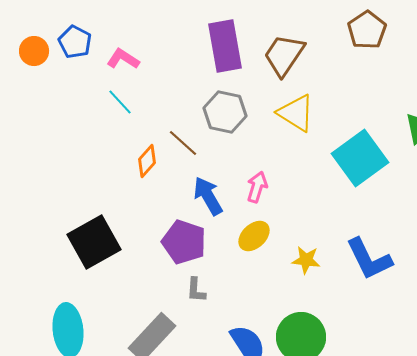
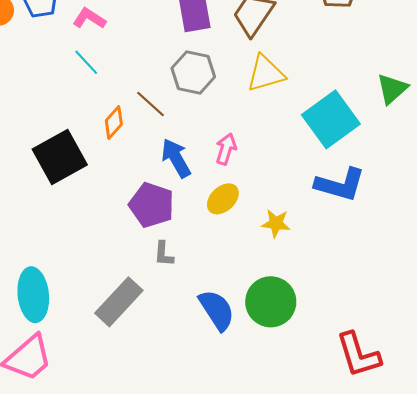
yellow triangle: (296, 113) -> (266, 73), turned -48
black square: (94, 242) -> (60, 157), moved
blue L-shape: (369, 259) -> (340, 185), moved, turned -48

